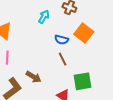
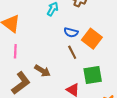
orange square: (84, 33) -> (92, 39), moved

